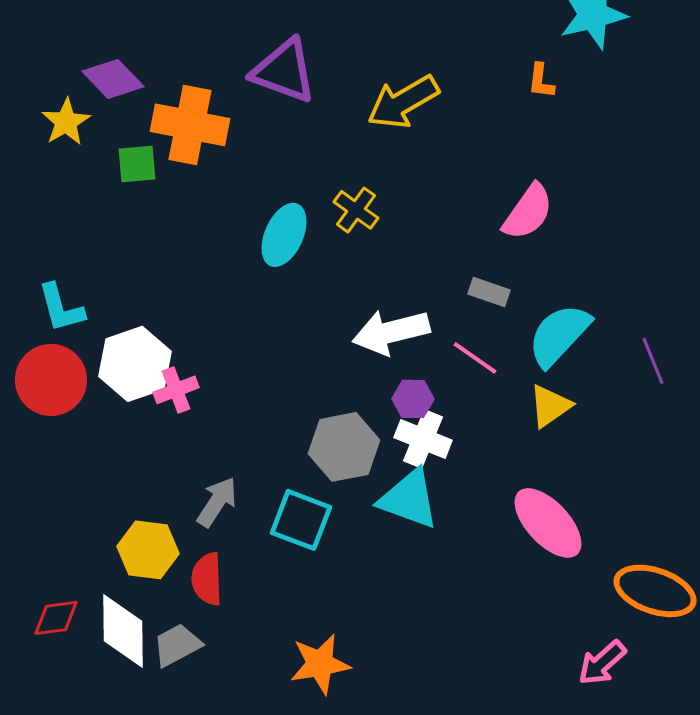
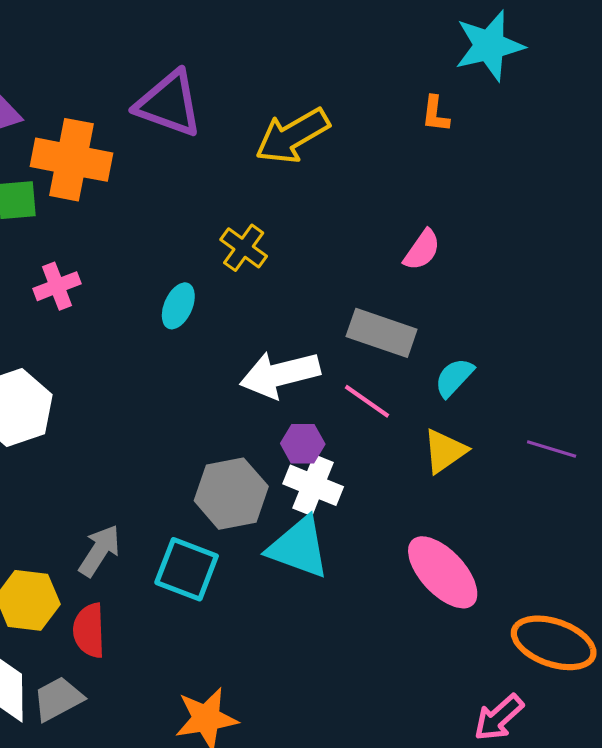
pink semicircle: (528, 212) -> (422, 250), size x0.7
cyan ellipse: (284, 235) -> (178, 306), moved, size x0.7
gray rectangle: (489, 292) -> (382, 333), size x1.6
cyan semicircle: (559, 335) -> (454, 377), size x0.6
purple line: (653, 361) -> (552, 449), moved, turned -51
pink cross: (176, 390) -> (57, 286), moved

